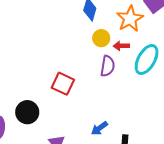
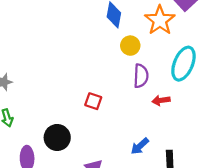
red arrow: (121, 46) -> (161, 100), moved
red square: (63, 84) -> (93, 101), size x0.7

